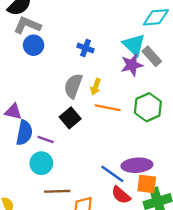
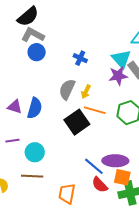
black square: (70, 118) -> (77, 122), moved, size x1.4
blue semicircle: (24, 133) -> (35, 108), moved
purple line: (46, 139) -> (12, 141), moved, turned -32
brown line: (57, 191) -> (32, 176), moved

